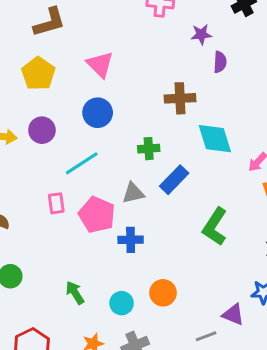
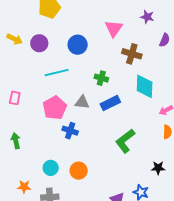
purple star: (201, 34) -> (147, 17), moved
pink triangle: (100, 64) -> (114, 28), moved
pink rectangle: (56, 203) -> (15, 98), moved
green arrow: (75, 293) -> (16, 141), moved

